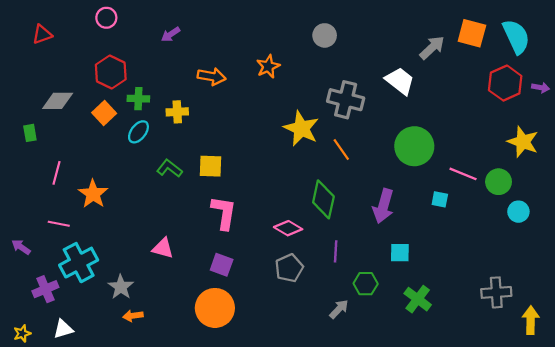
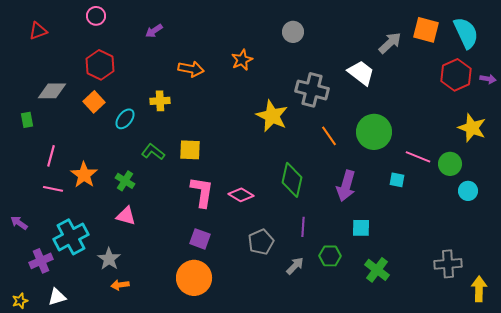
green cross: (138, 99) -> (125, 181), moved, turned 30
orange line: (341, 150) -> (329, 136), moved
pink line: (59, 224) -> (53, 189), moved
pink diamond: (288, 228) -> (241, 195), moved
pink triangle: (163, 248) -> (126, 216), moved
gray arrow: (339, 309) -> (295, 266), moved

